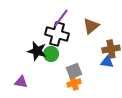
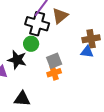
brown triangle: (91, 26) -> (60, 16), moved
black star: (37, 51) -> (17, 60), moved

